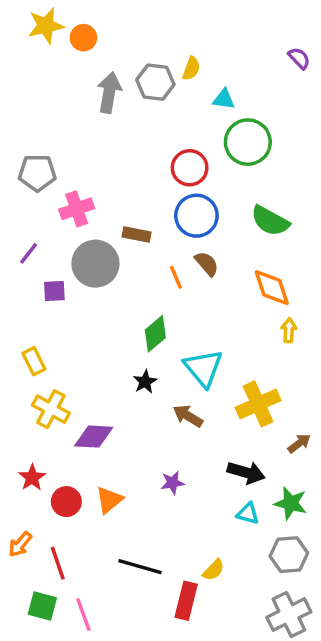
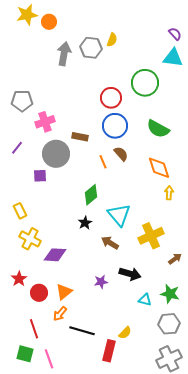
cyan triangle: (224, 99) -> (173, 58), moved, size x1.5
purple square: (54, 291) -> (40, 176), moved
black arrow: (246, 472) -> (130, 274), moved
orange arrow: (20, 544) -> (60, 314), moved

